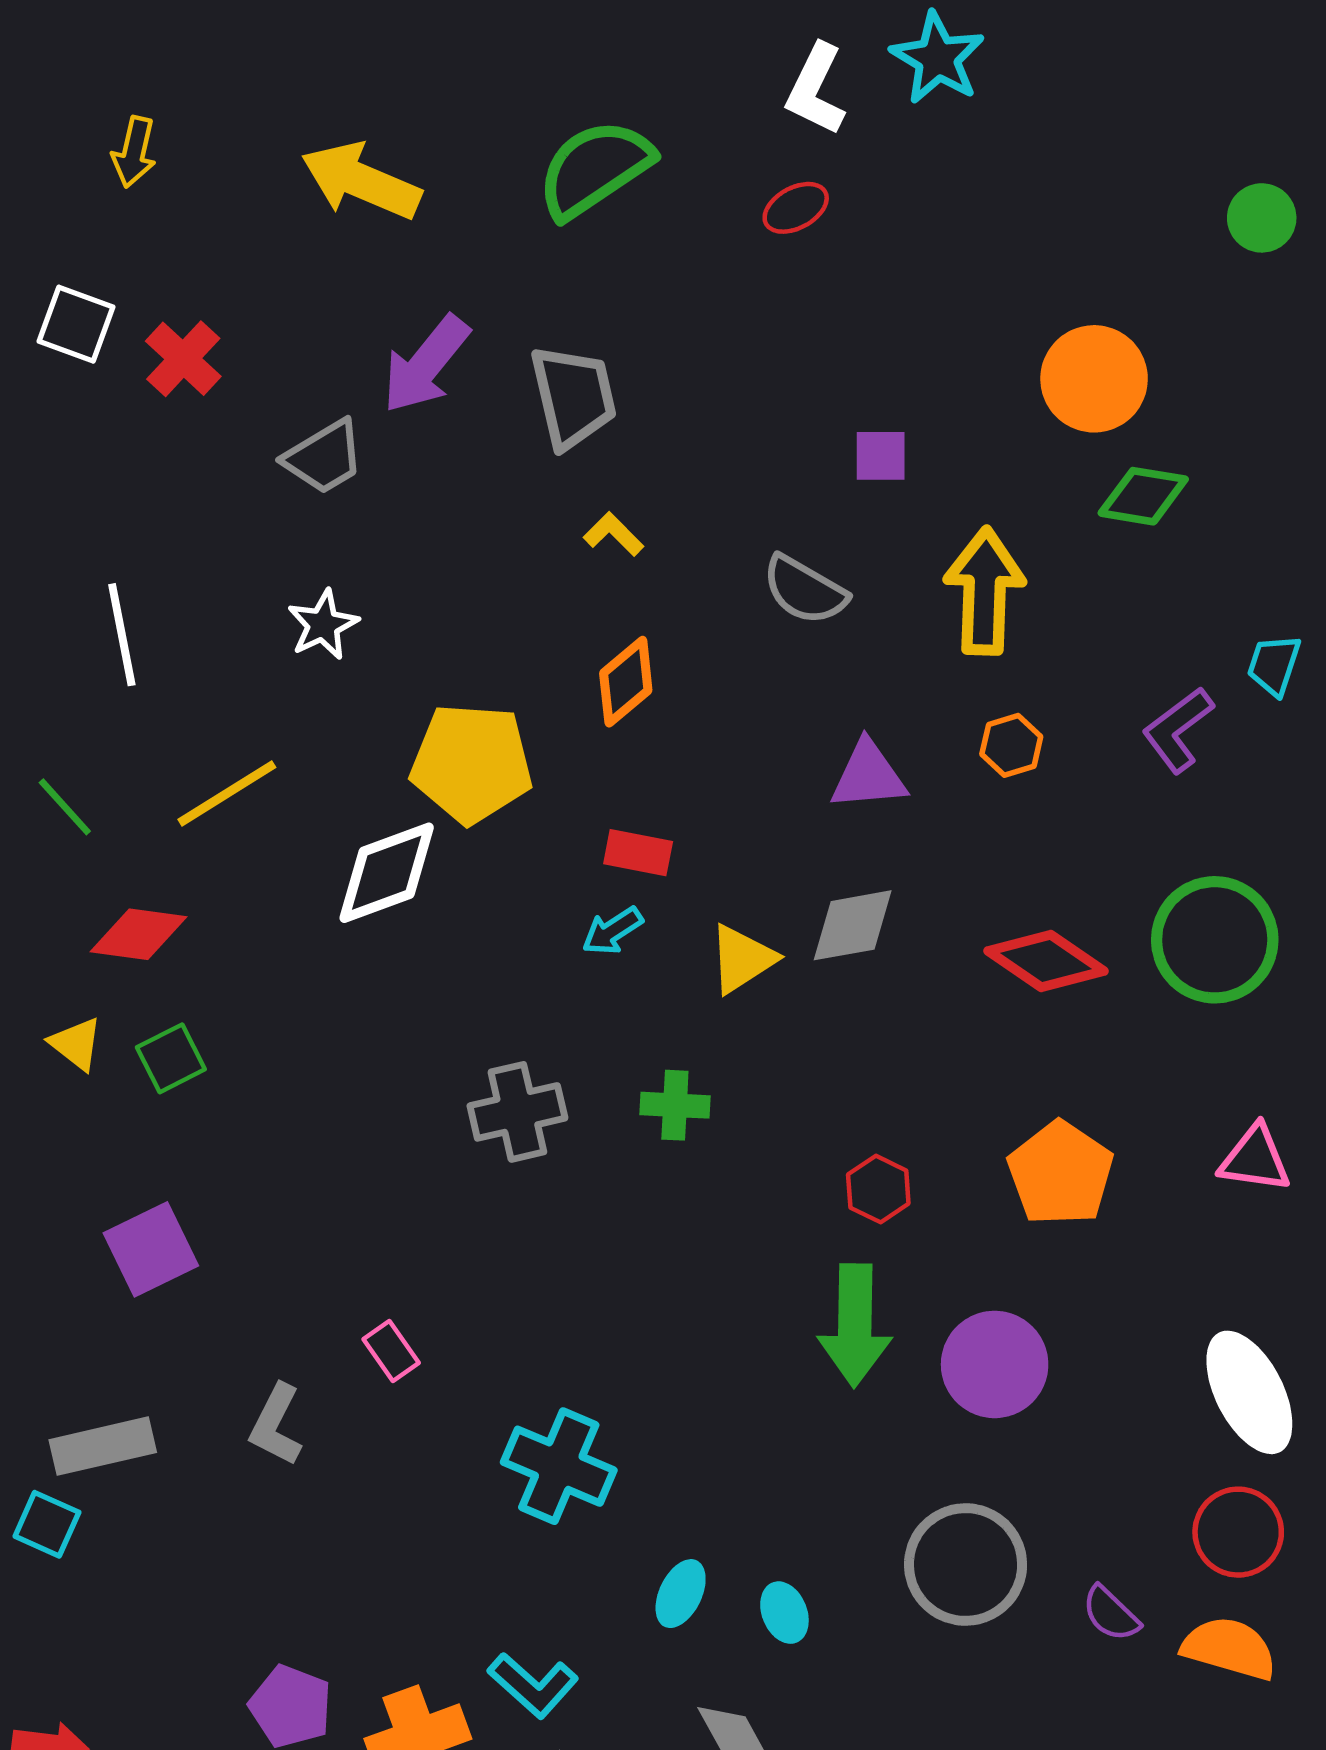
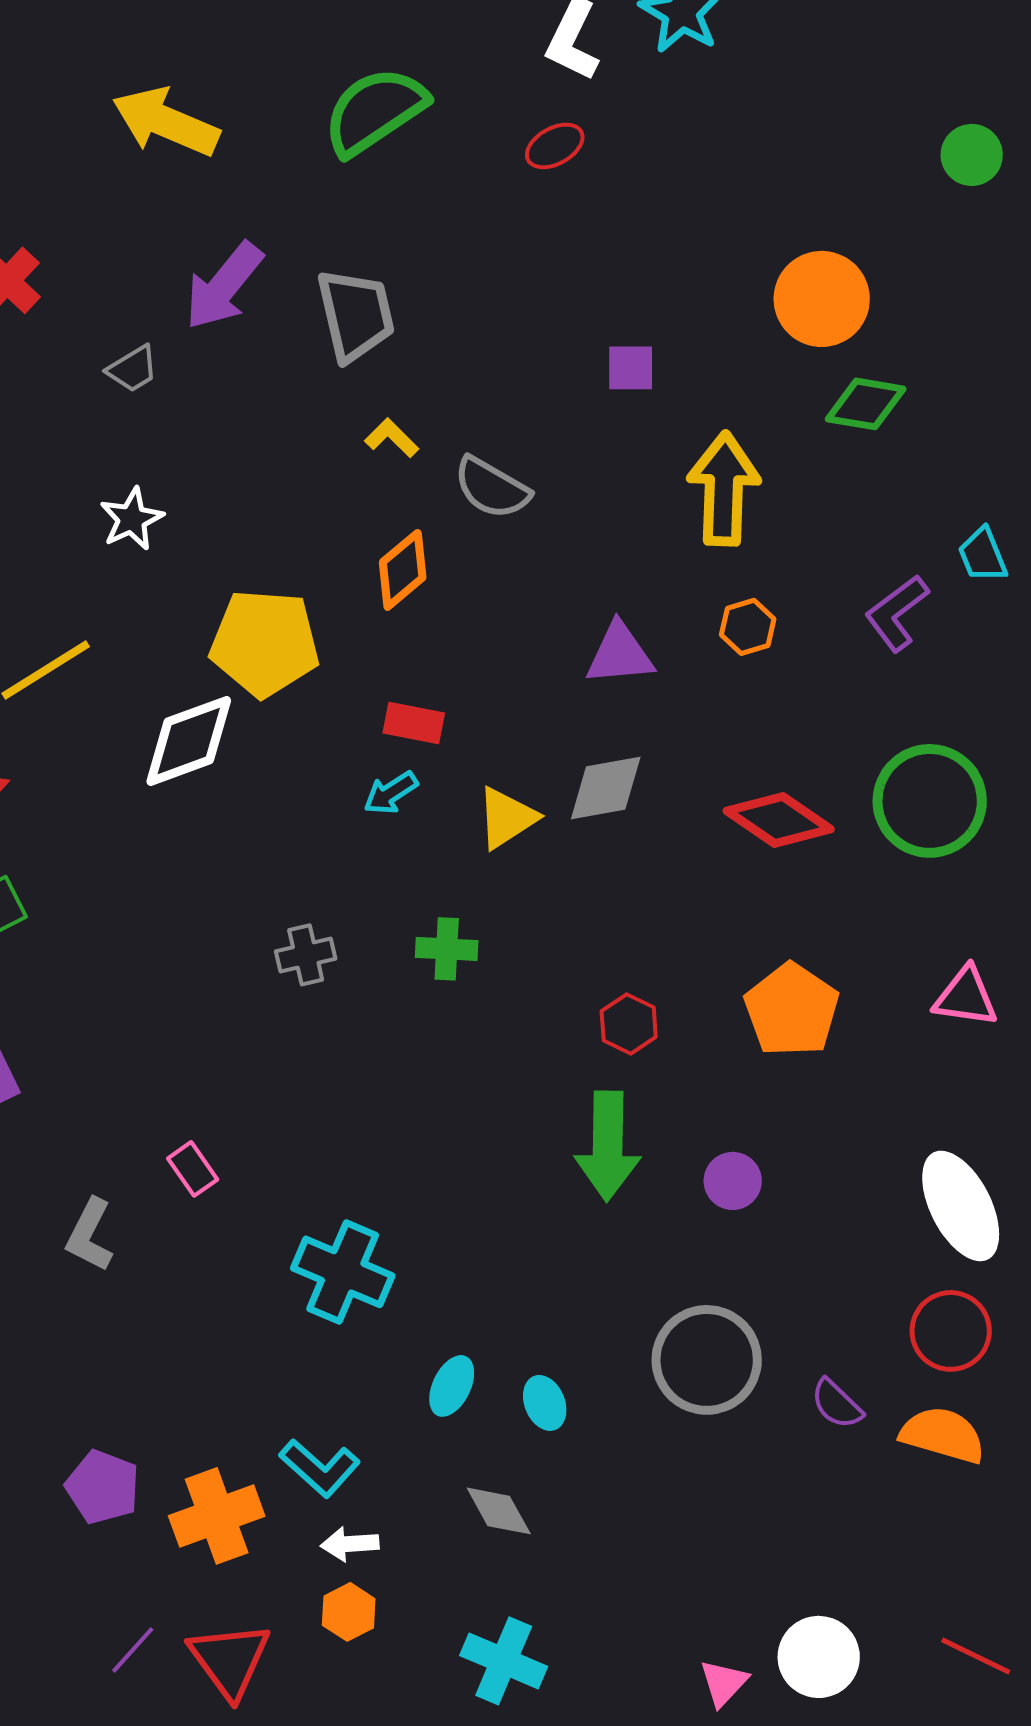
gray trapezoid: (324, 457) -> (133, 369), size x0.7
gray semicircle: (805, 590) -> (492, 488), moved
cyan trapezoid: (1274, 665) -> (983, 555), turned -40
gray cross: (517, 1112) -> (306, 955), size x0.7
purple circle: (995, 1364) -> (733, 1181), size x0.6

